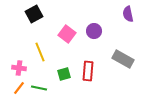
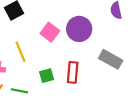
purple circle: (94, 31) -> (79, 29), size x1.5

